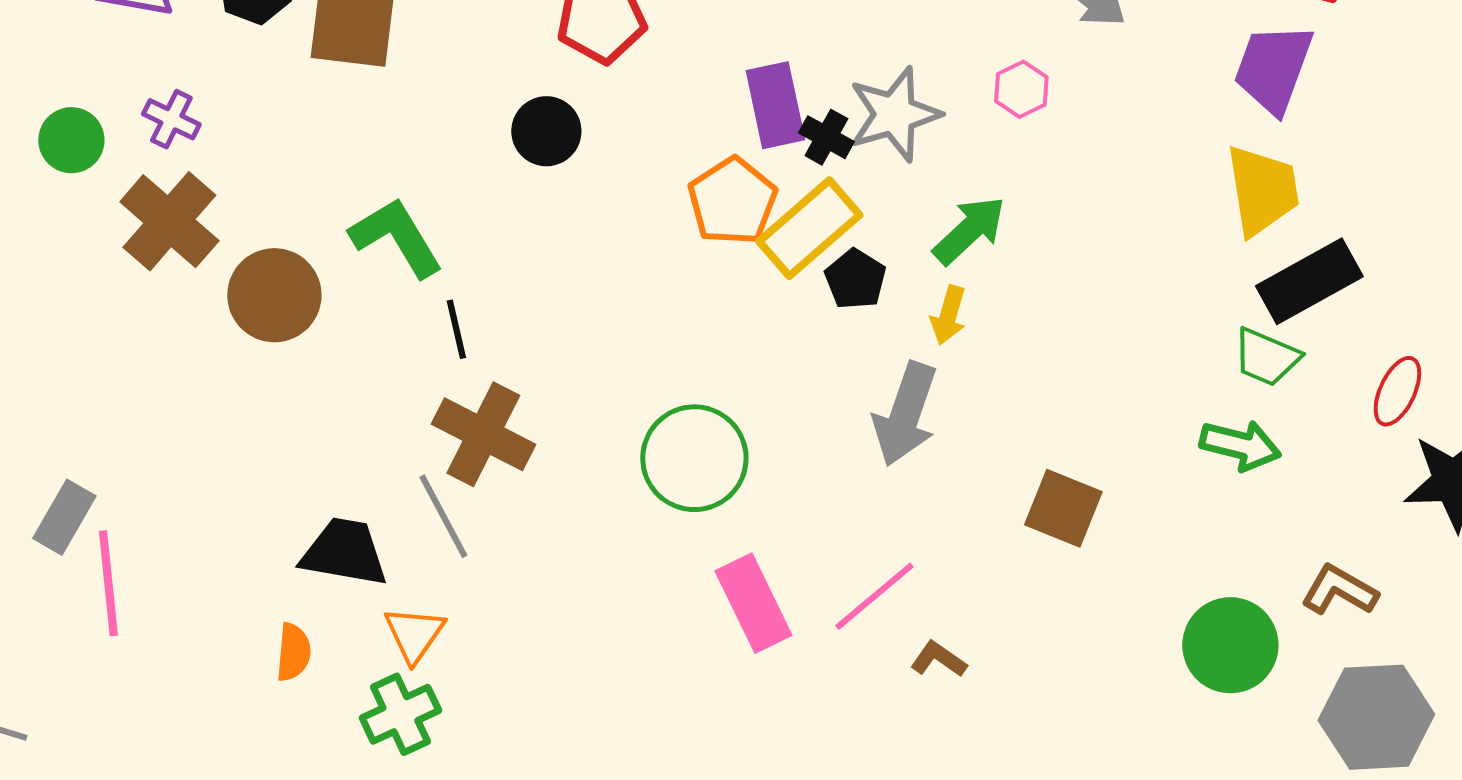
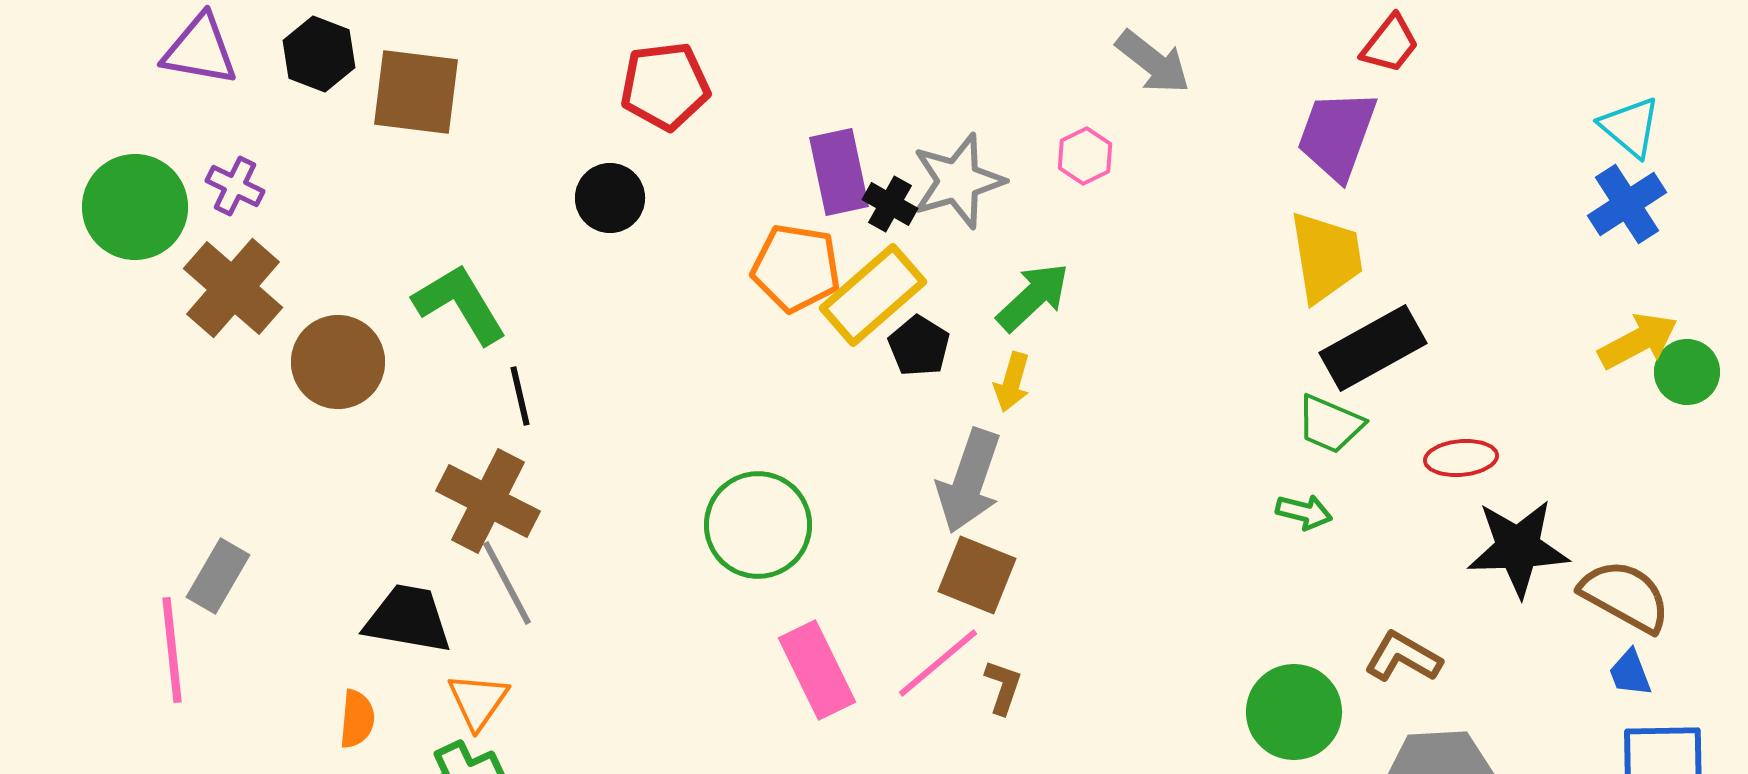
green circle: (71, 140) -> (135, 207), size x1.6
orange pentagon: (732, 201) -> (796, 268), turned -30
red ellipse: (1397, 391) -> (1461, 458), turned 60
brown cross: (483, 434) -> (488, 501), moved
green arrow: (1240, 445) -> (1304, 512), size x0.7
brown square: (1063, 508) -> (977, 575), moved
gray rectangle: (64, 517) -> (218, 576), moved
brown L-shape: (938, 659) -> (1003, 687), moved, turned 74

